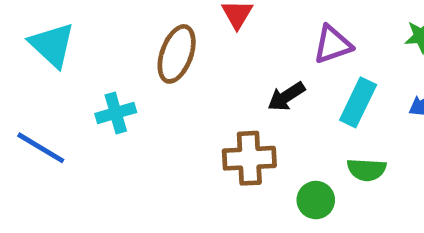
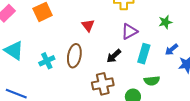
brown ellipse: (177, 54) -> (74, 56), moved
cyan cross: (116, 113) -> (47, 61), moved

